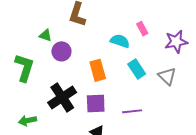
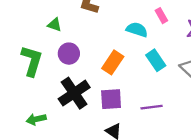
purple circle: (61, 51) -> (69, 54), moved
orange rectangle: (98, 70) -> (113, 62), turned 50

